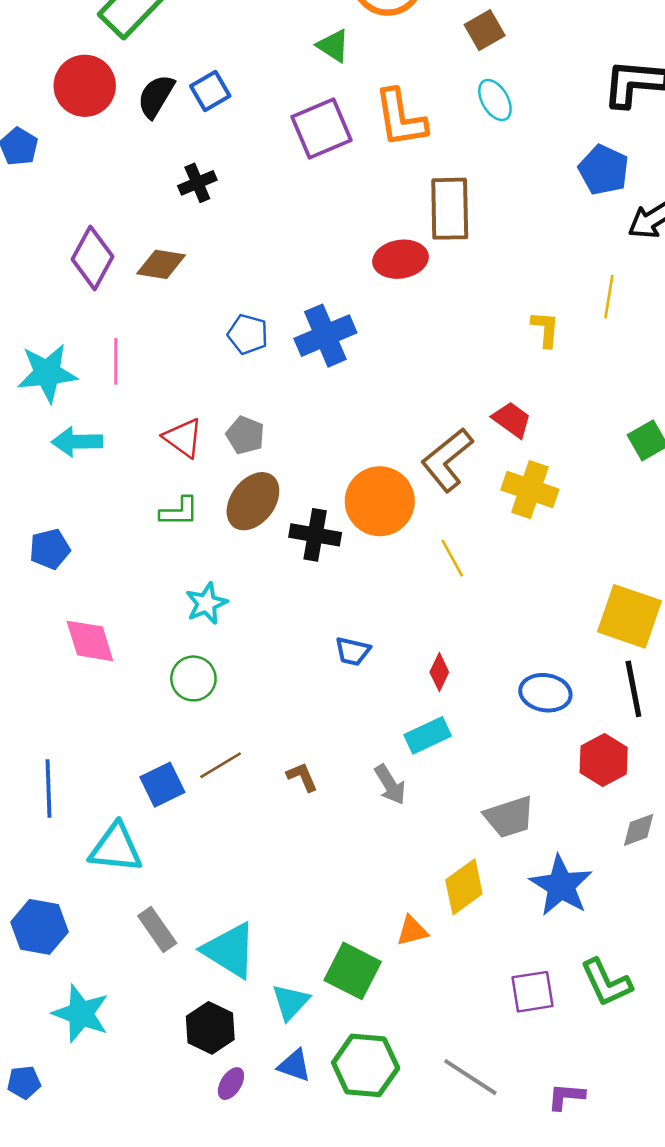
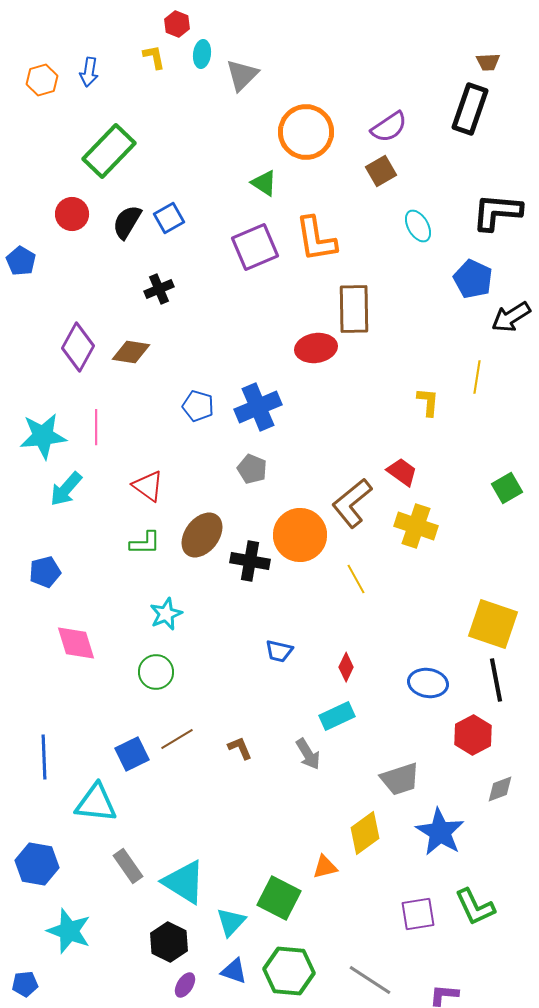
red circle: (85, 86) -> (72, 214), size x0.7
cyan ellipse: (495, 100) -> (418, 226), moved
gray pentagon: (245, 435) -> (252, 469), moved
cyan arrow: (77, 442) -> (66, 489), turned -48

